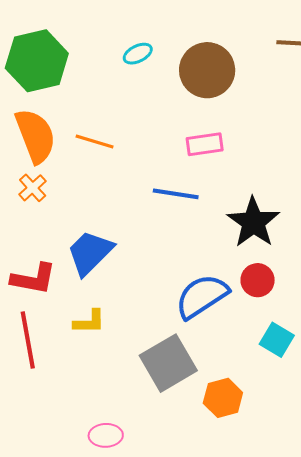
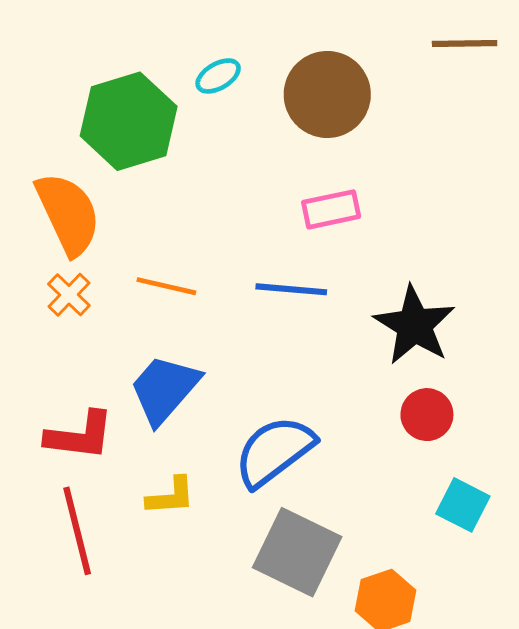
green hexagon: (37, 61) -> (129, 121), moved
orange line: (95, 142) -> (166, 286), moved
blue semicircle: (202, 296) -> (274, 451), moved
gray square: (168, 363) -> (297, 552), turned -30

